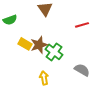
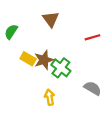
green semicircle: (10, 20) -> (11, 32), turned 144

